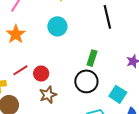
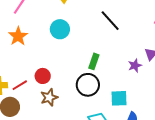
black line: (107, 17) -> (110, 21), turned -30
red line: (20, 70) -> (20, 85), moved
cyan square: (118, 94) -> (119, 98), turned -36

